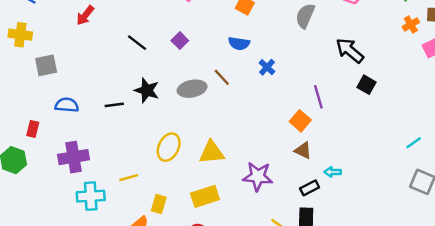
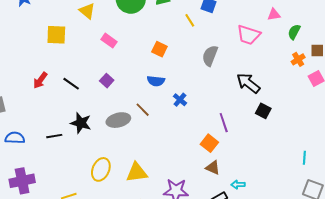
red arrow: (85, 15) -> (40, 80), moved
cyan line: (414, 143) -> (304, 158), turned -48

